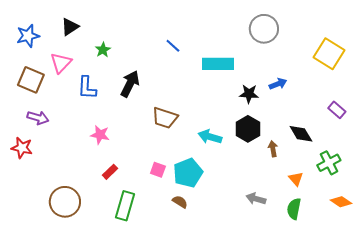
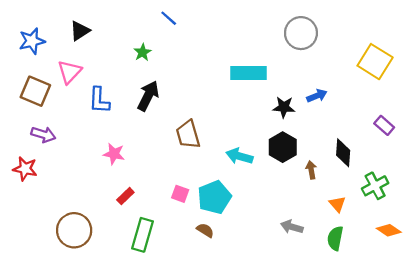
blue line: (173, 46) -> (169, 18), moved
green star: (103, 50) -> (142, 52), moved
brown trapezoid: (165, 118) -> (188, 135), turned 56
black diamond: (301, 134) -> (343, 153), turned 35

